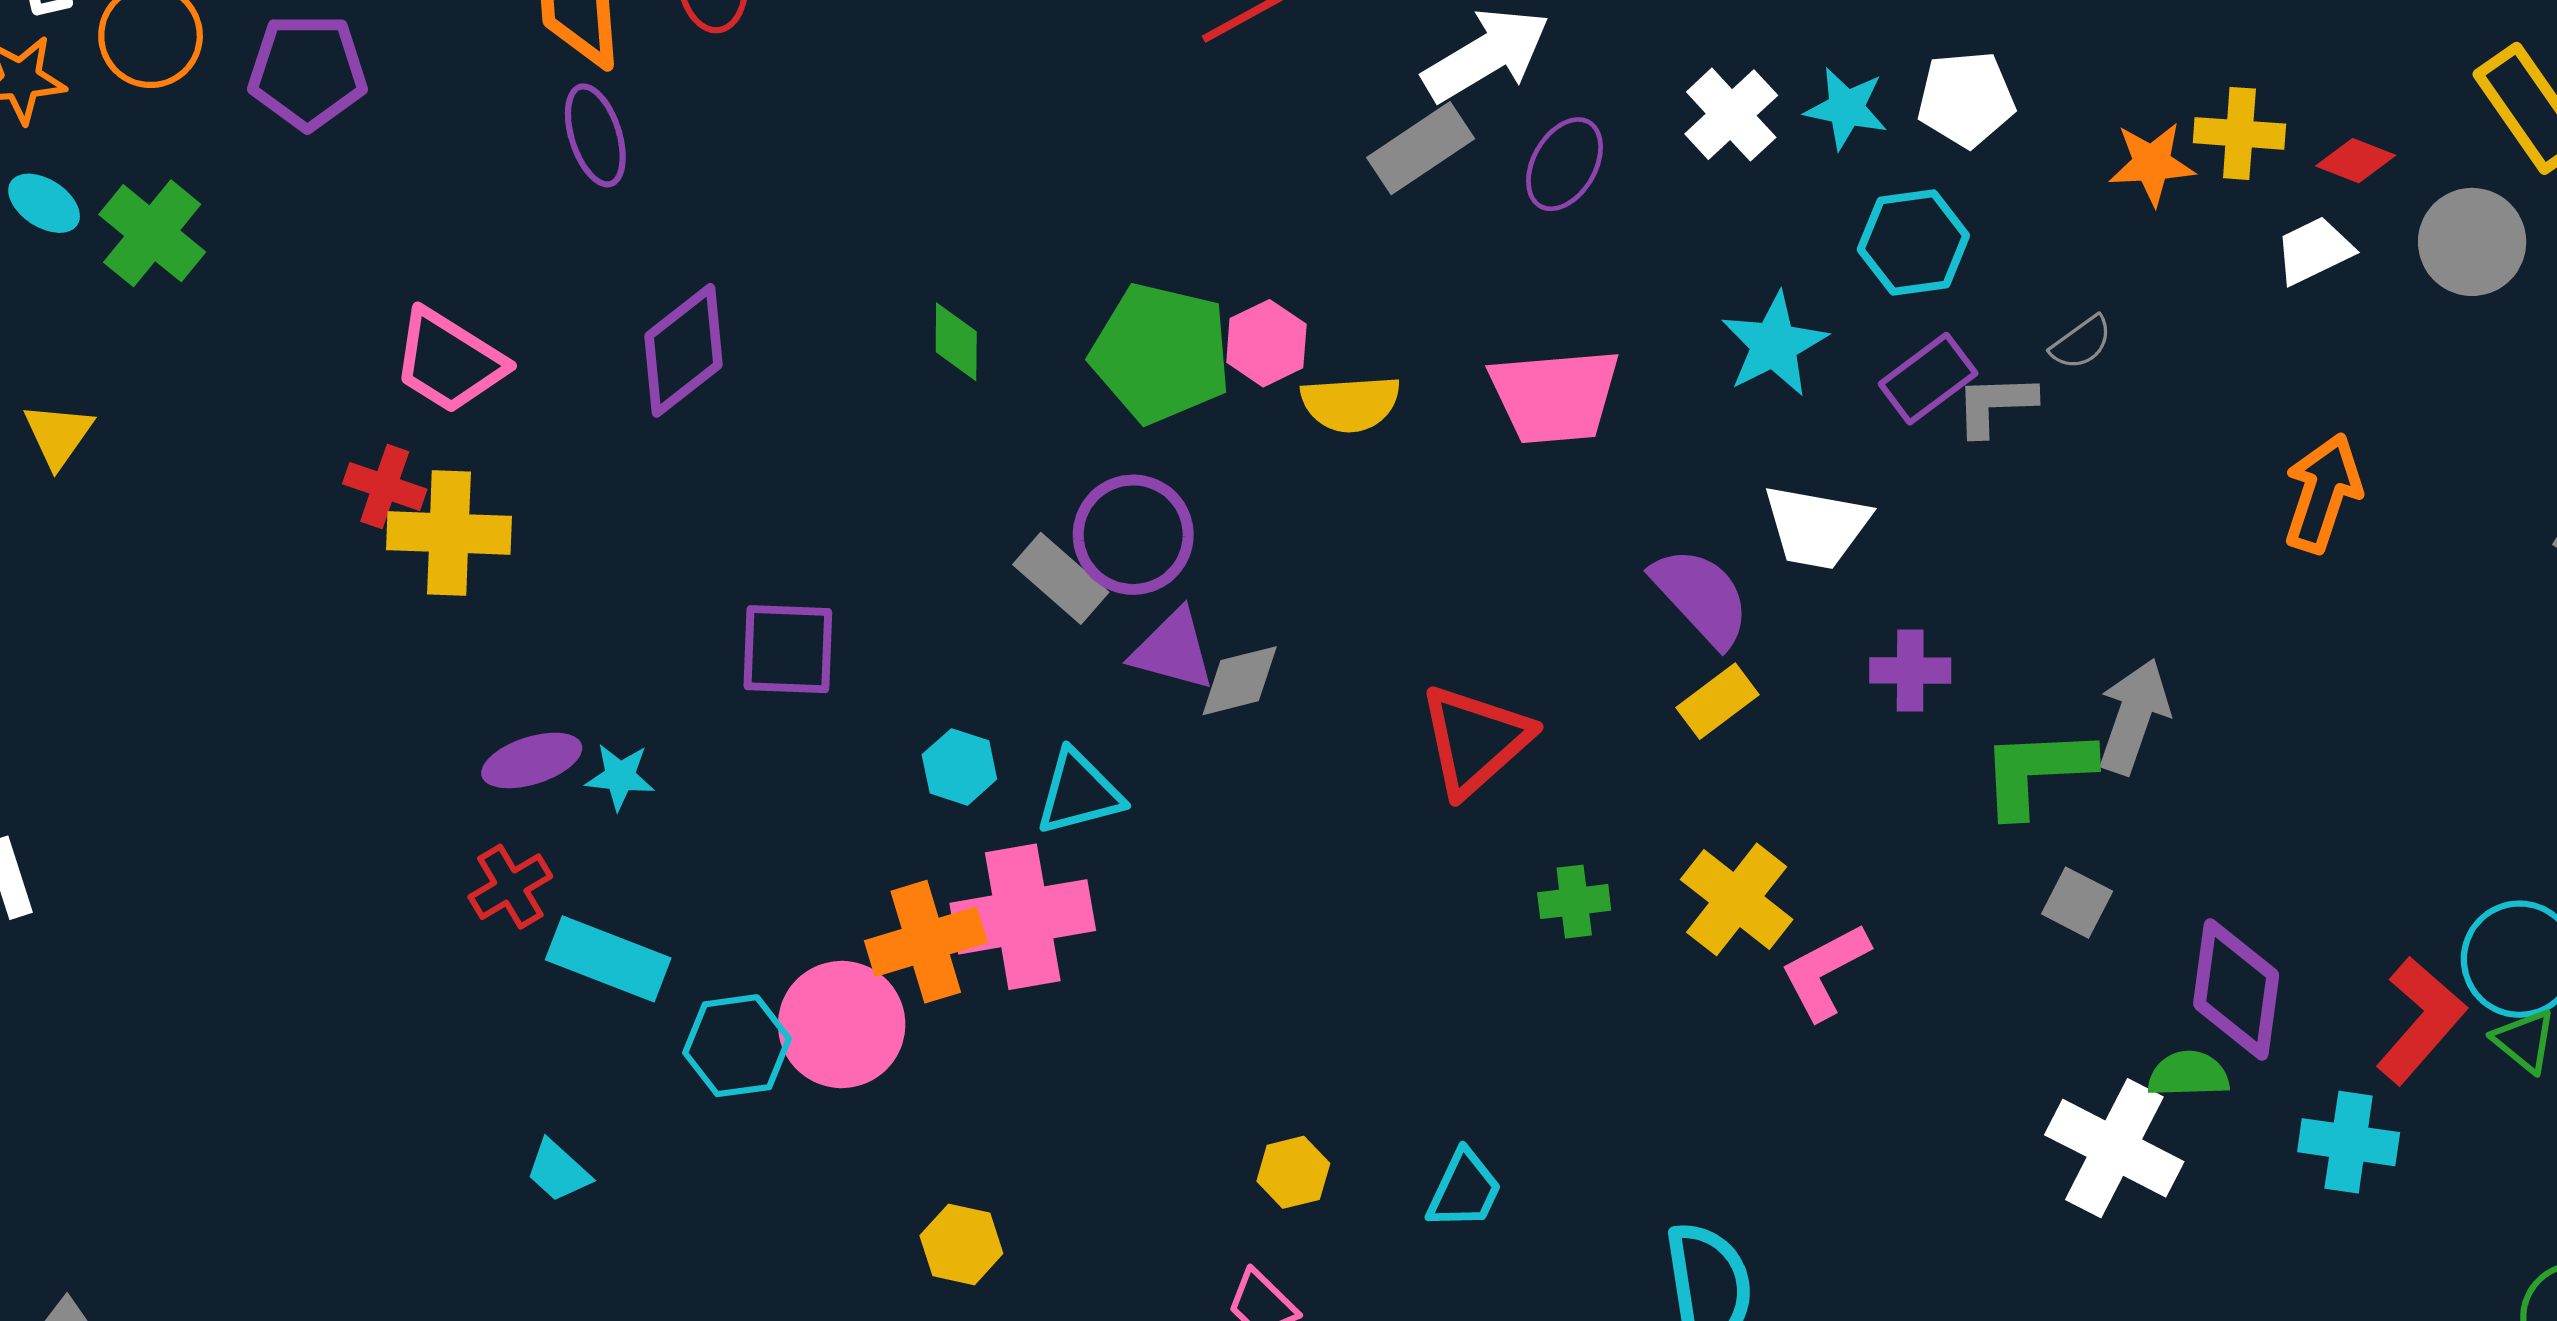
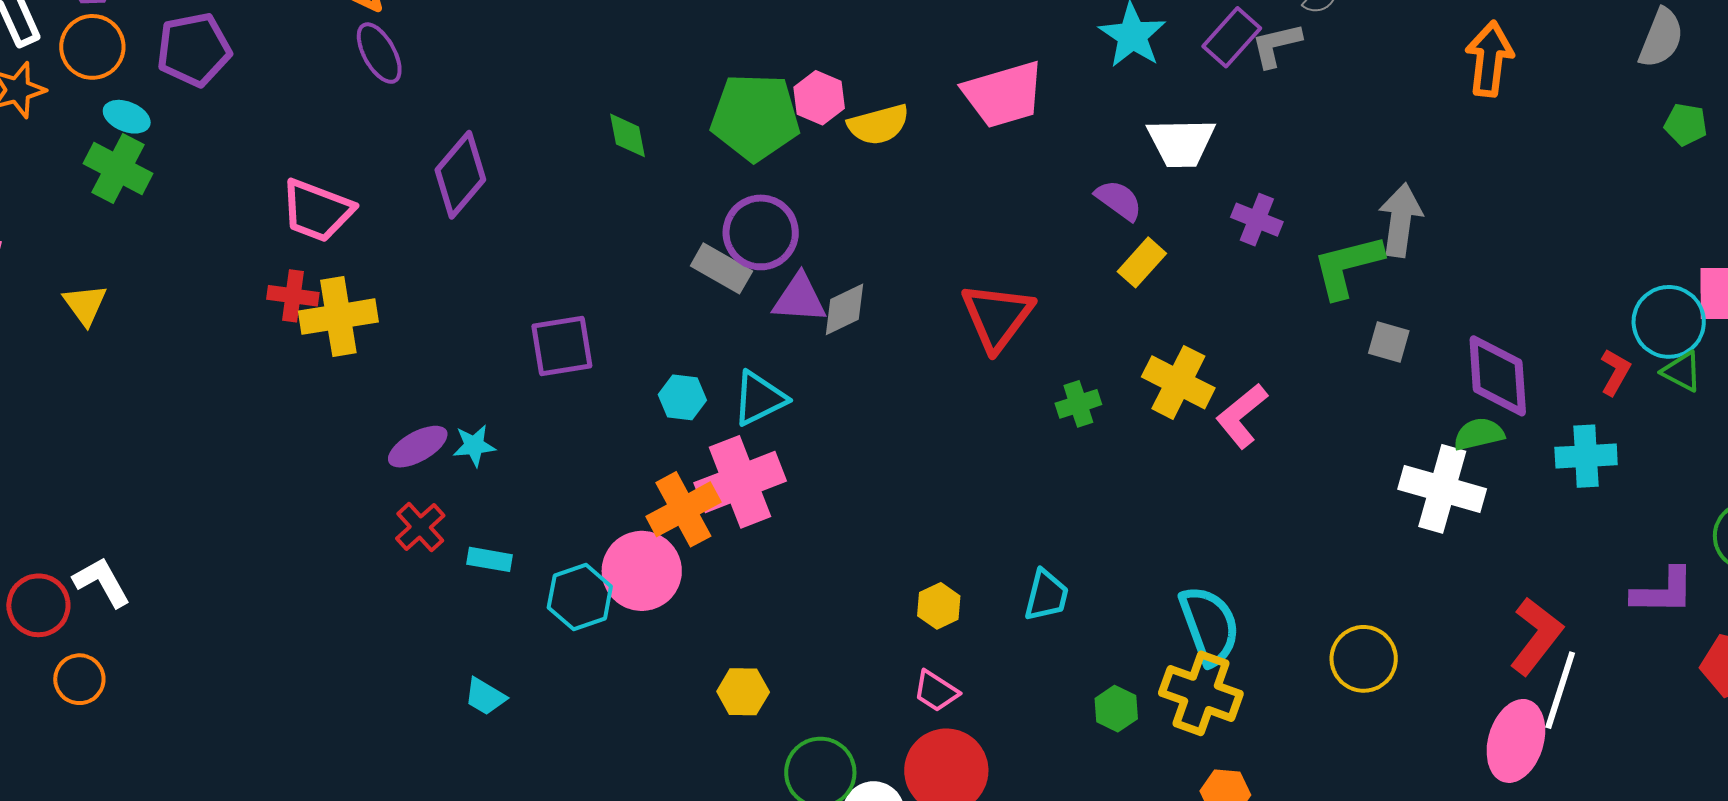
cyan ellipse: (44, 203) -> (127, 117), moved
purple semicircle: (1701, 597) -> (1119, 200), size x0.7
purple cross: (1910, 670) -> (1257, 220), turned 33
cyan rectangle: (608, 959) -> (490, 559), size x0.6
red L-shape: (2421, 1020) -> (1615, 372), size x0.6

